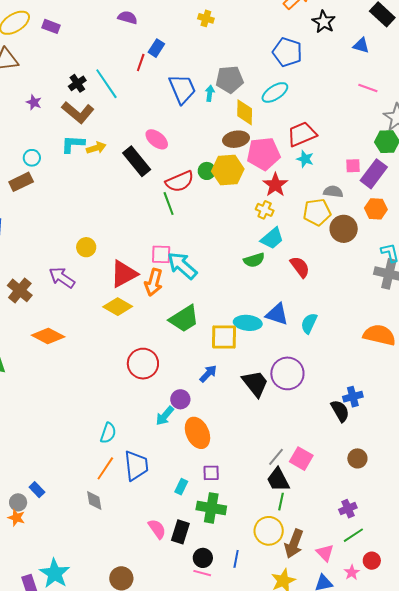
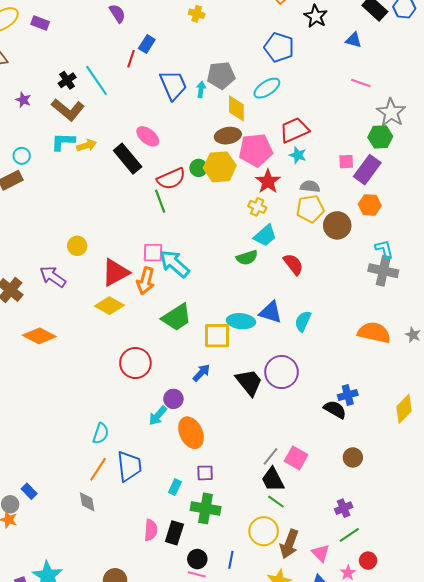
purple semicircle: (128, 18) -> (117, 13), turned 42
gray semicircle: (333, 192) -> (310, 186), moved
black semicircle: (340, 411) -> (335, 409), turned -30
green line: (281, 502) -> (276, 502), turned -66
pink semicircle: (157, 529) -> (151, 530), turned 40

